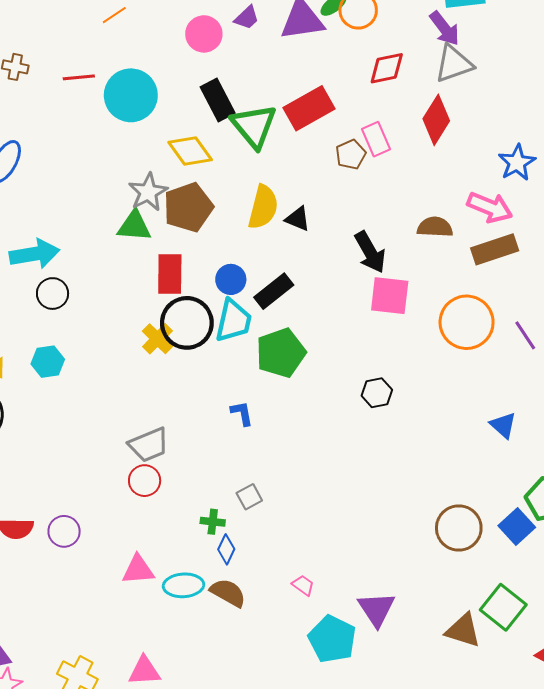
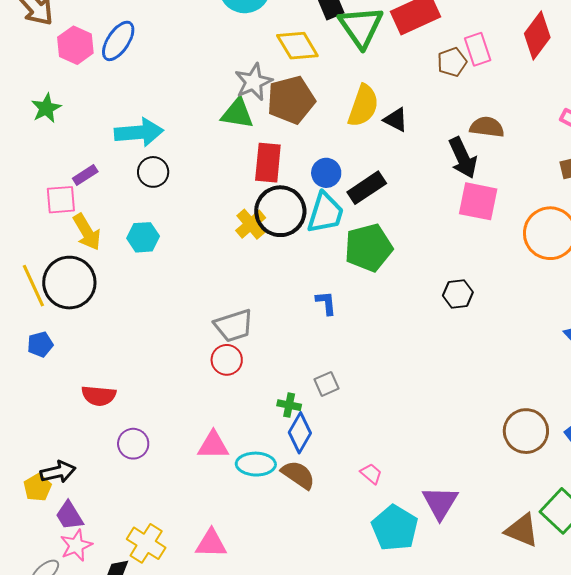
brown semicircle: (435, 227) -> (487, 127), moved
purple circle: (64, 531) -> (133, 444), moved
blue diamond: (226, 549) -> (300, 433), size x1.4

